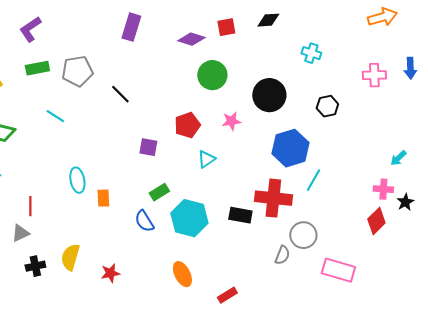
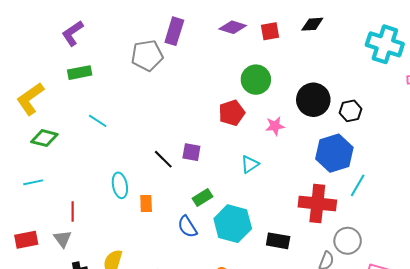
purple diamond: (191, 39) -> (233, 27), moved
cyan cross: (311, 53) -> (385, 44), moved, size x1.8
gray pentagon: (77, 71) -> (147, 55), moved
black line: (120, 94) -> (163, 159), moved
black hexagon: (327, 106) -> (351, 111), moved
red pentagon: (187, 125) -> (232, 113), moved
black rectangle: (240, 215) -> (278, 241), moved
gray triangle: (20, 233) -> (62, 239), turned -42

